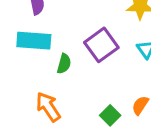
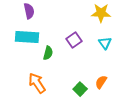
purple square: (101, 45) -> (74, 40), size x0.7

